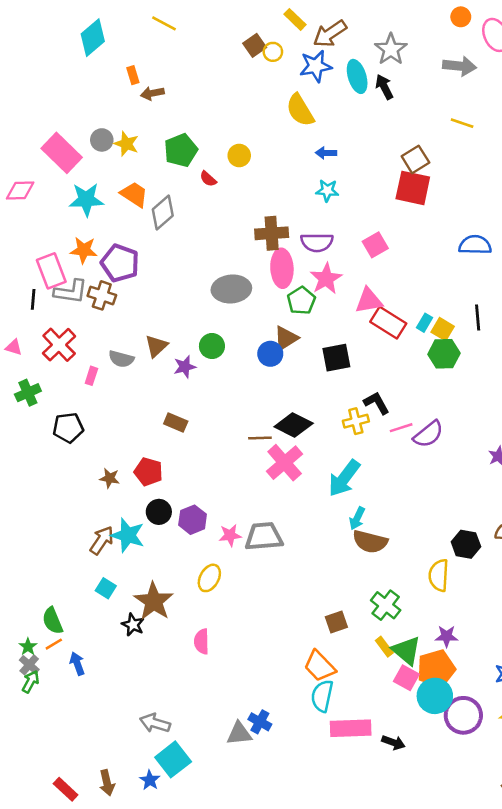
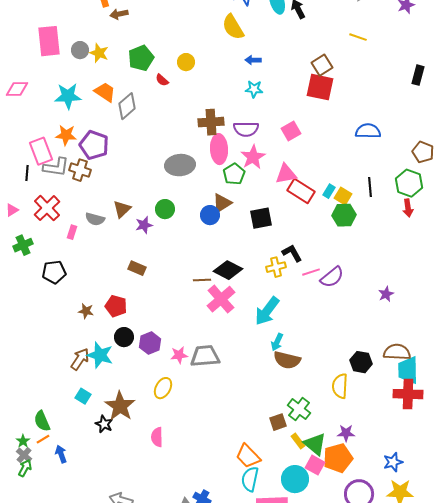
pink rectangle: (62, 153) -> (49, 41), moved, turned 40
pink triangle: (14, 347) -> (12, 210), turned -48
brown square: (336, 622) -> (278, 422), moved
cyan circle: (435, 696) -> (295, 479), moved

